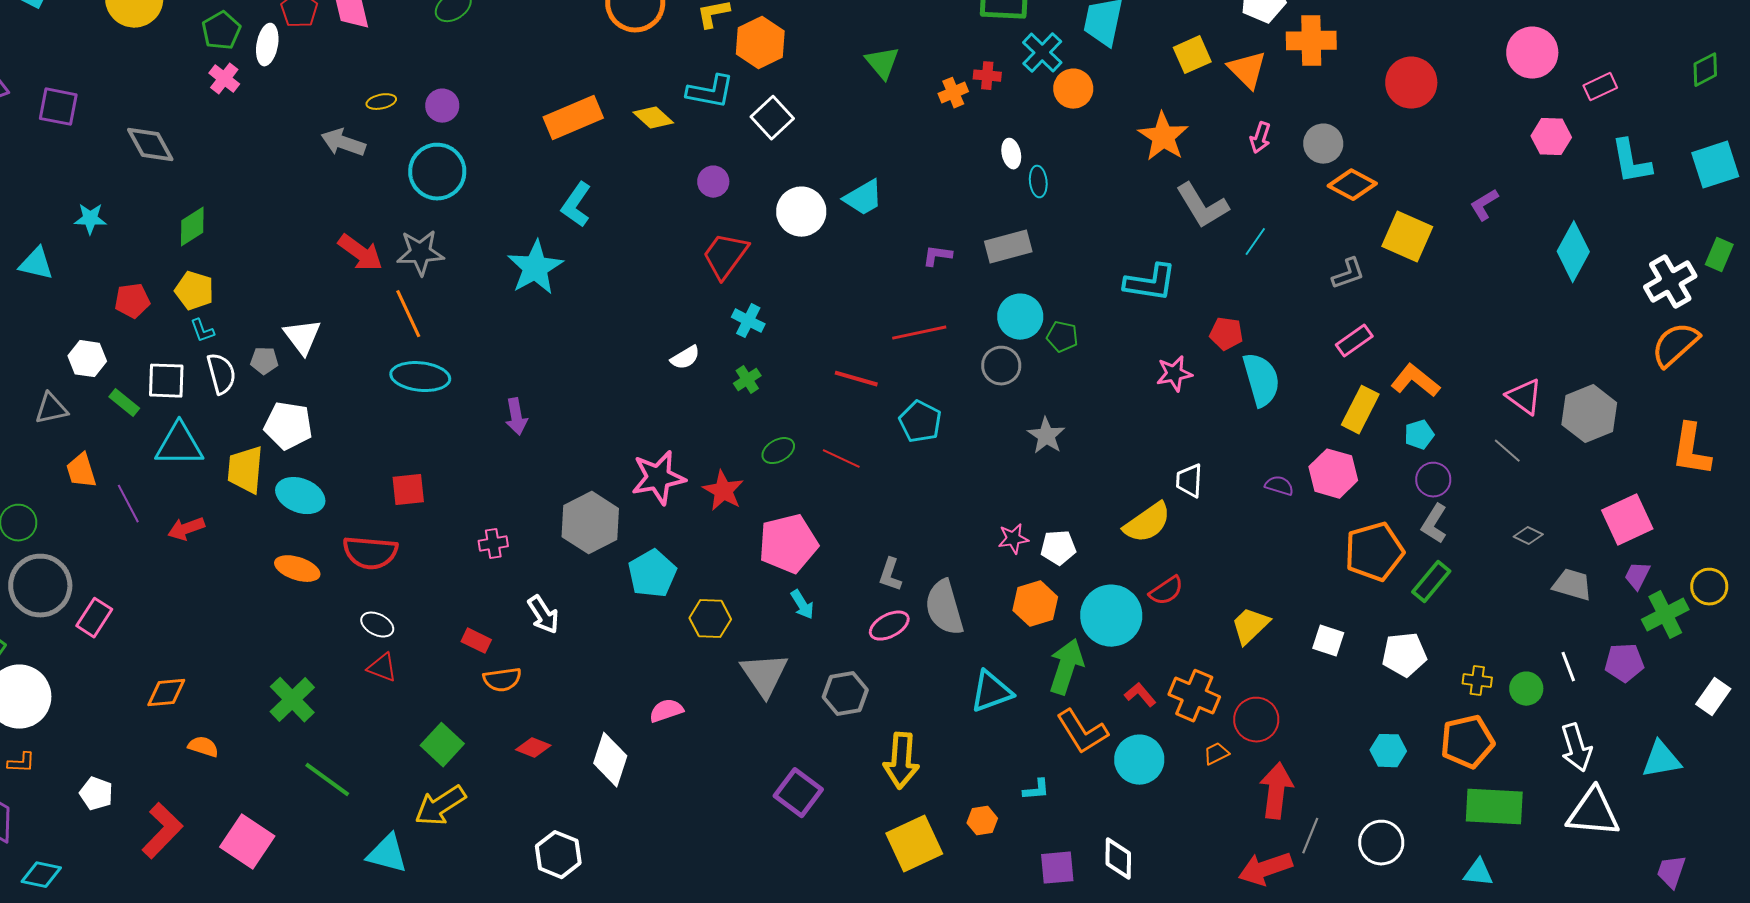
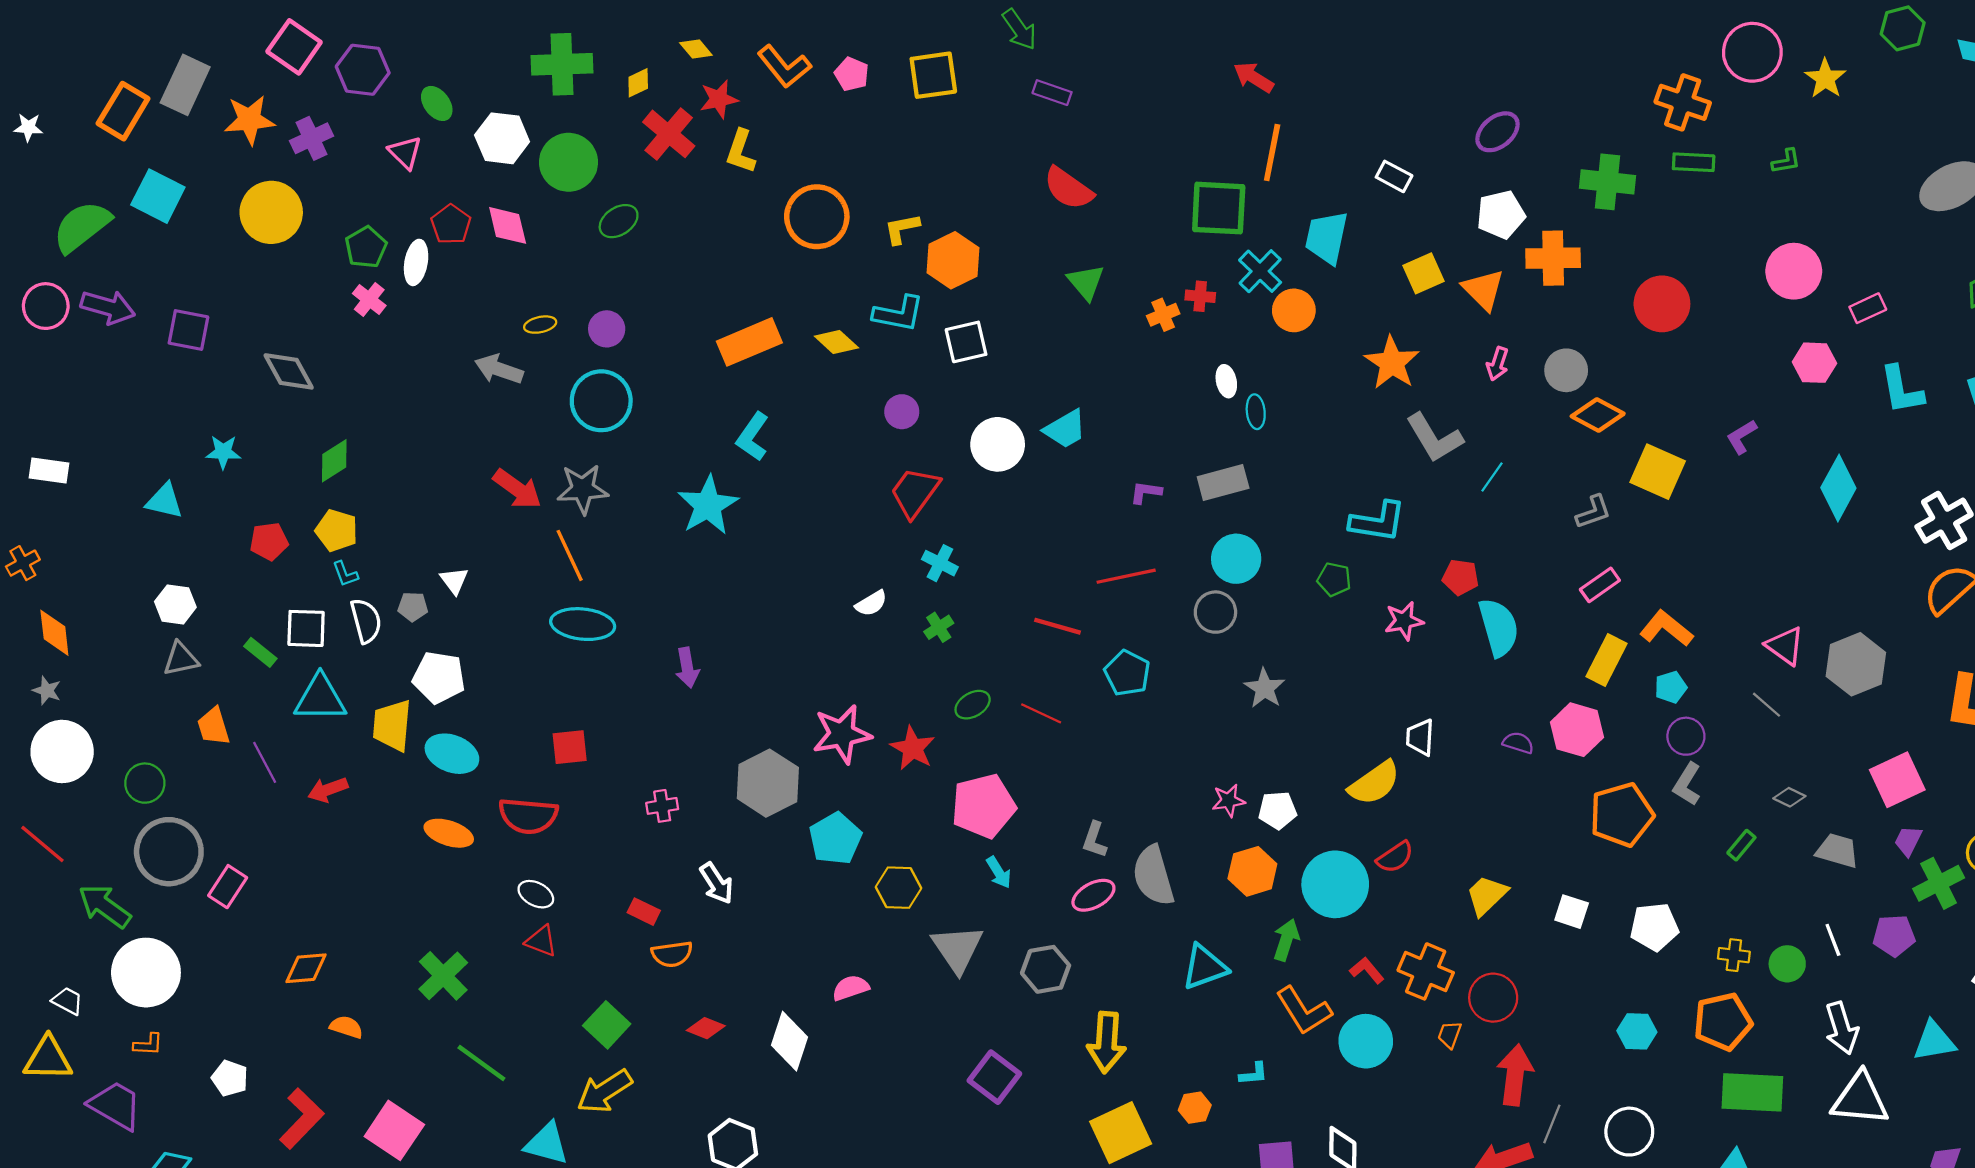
white square: (772, 118) -> (966, 342), turned 30
white triangle: (302, 337) -> (454, 580), size x0.7
green pentagon: (1062, 337) -> (1334, 579), moved
white hexagon: (87, 359) -> (175, 604), moved
green rectangle: (1431, 582) -> (1741, 845), moved, size x0.7
green arrow: (1066, 667) -> (1286, 940), size x0.7
orange trapezoid: (1216, 754) -> (1450, 1035), turned -44

